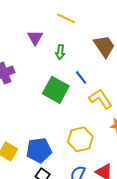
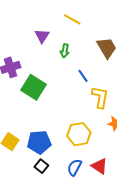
green square: (56, 90) -> (34, 87), moved
yellow L-shape: (100, 99) -> (100, 97), turned 40

